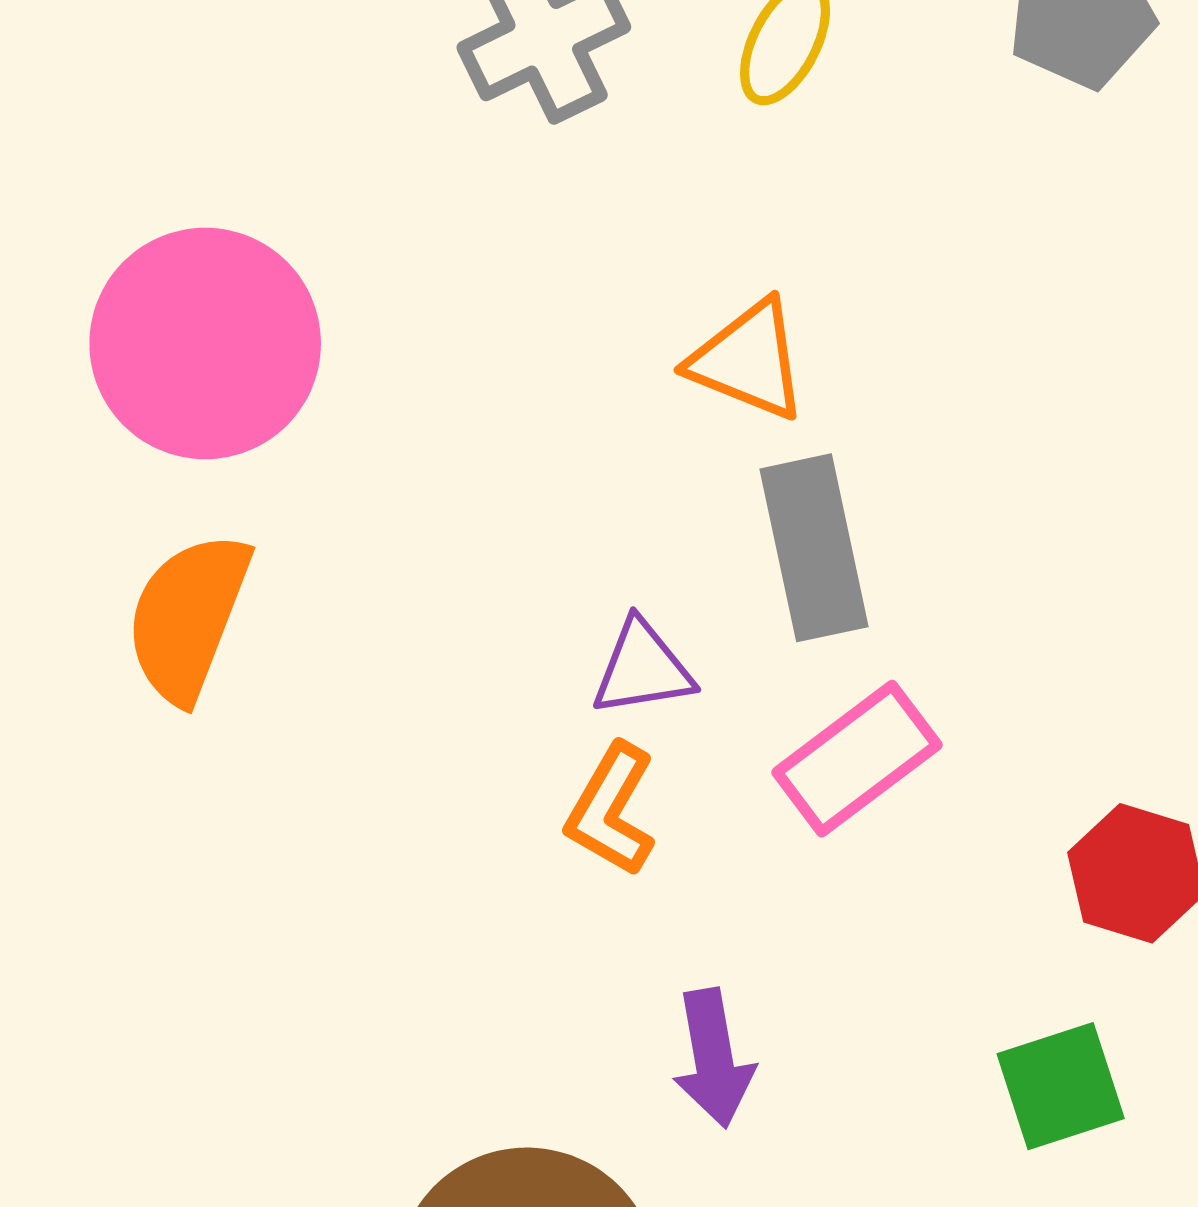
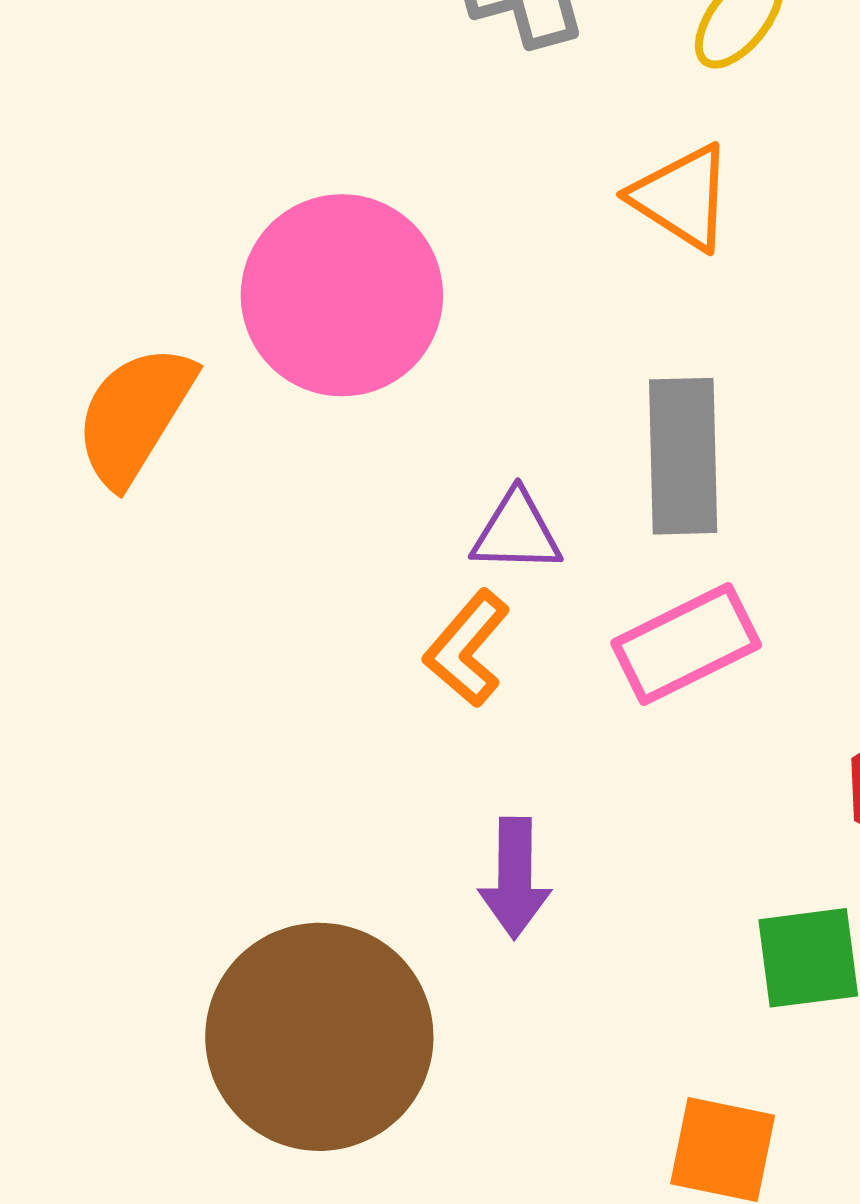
pink circle: (205, 343) -> (342, 295), moved
orange triangle: (748, 360) -> (682, 197), moved

